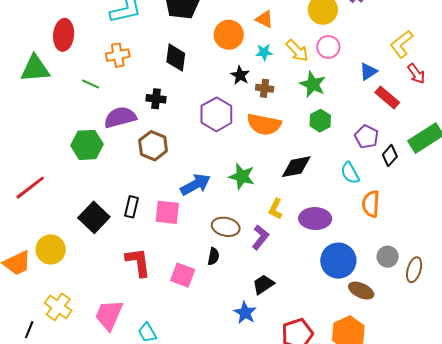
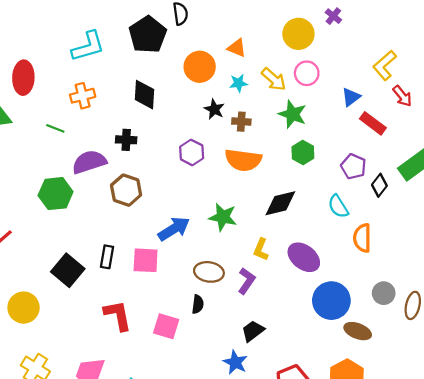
purple hexagon: (216, 114) -> (192, 152), size x0.7
purple ellipse: (315, 219) -> (304, 257), turned 40

